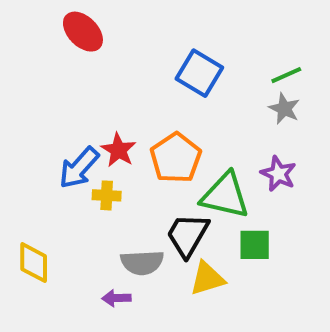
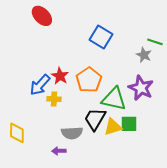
green line: (286, 75) -> (155, 42), moved, turned 42
purple star: (278, 174) -> (141, 88), size x1.4
yellow triangle: (207, 278) -> (113, 127), moved

